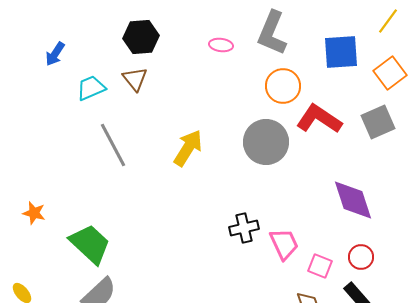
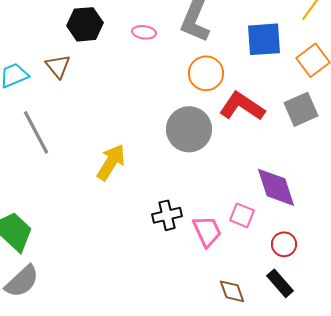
black hexagon: (141, 37) -> (85, 24), moved
yellow arrow: (188, 148) -> (111, 162), moved
pink square: (320, 266) -> (242, 215), moved

